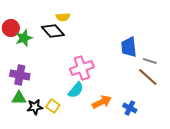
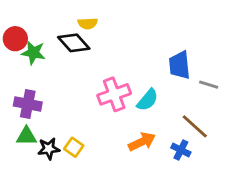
green star: (24, 38) -> (33, 53), turned 30
brown line: (148, 77) -> (195, 126), moved
cyan semicircle: (76, 90) -> (147, 100), moved

